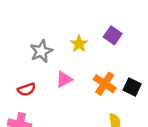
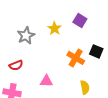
pink triangle: (64, 79) -> (46, 81), moved, turned 32
black square: (132, 87) -> (96, 51), moved

